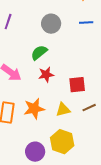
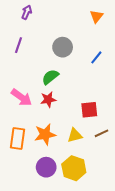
blue line: (86, 23) -> (96, 57), moved, turned -48
red star: (46, 75) -> (48, 99), moved
purple circle: (35, 152) -> (46, 167), moved

